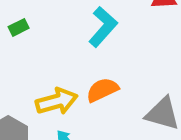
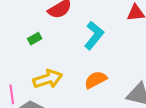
yellow arrow: (57, 101) -> (48, 79), moved

